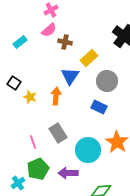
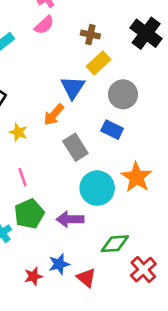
brown cross: (65, 42) -> (90, 35), moved
orange arrow: (56, 96) -> (54, 115), turned -144
yellow star: (30, 97) -> (18, 132), moved
gray rectangle: (58, 133) -> (75, 147), moved

